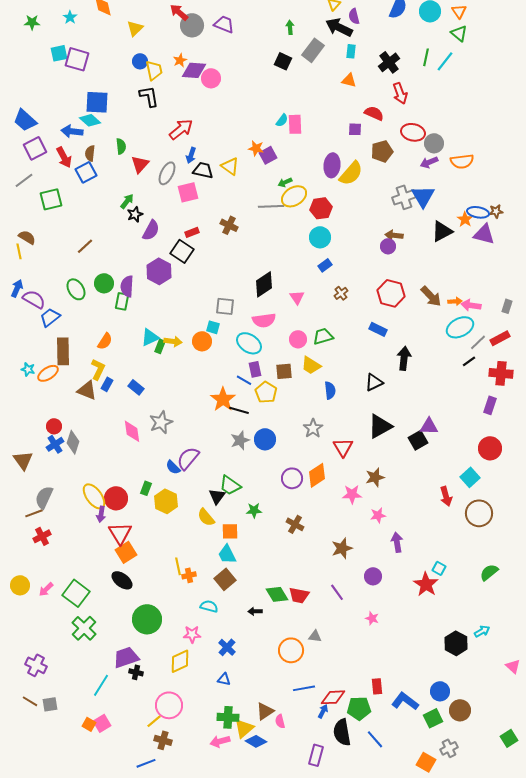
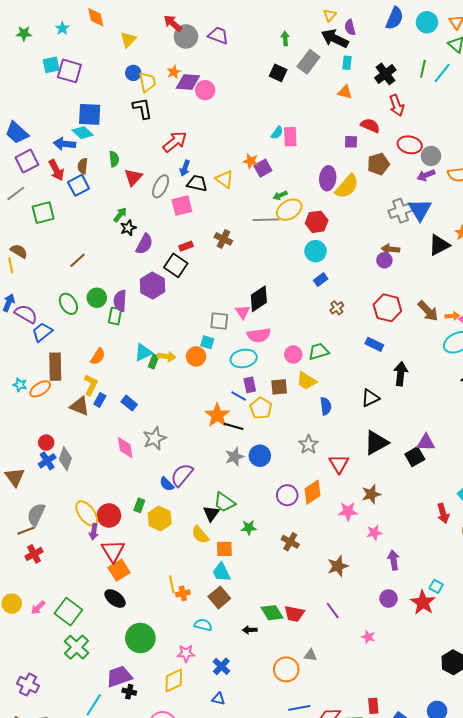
pink triangle: (297, 297) -> (243, 312), moved
cyan ellipse: (249, 343) -> (244, 358), turned -45
purple circle: (373, 576) -> (388, 599), moved

